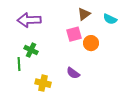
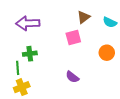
orange circle: (91, 43) -> (107, 53), moved
green cross: (31, 50) -> (30, 54), turned -32
yellow cross: (43, 83) -> (22, 87), moved, turned -35

